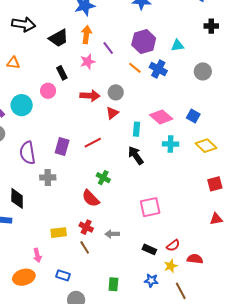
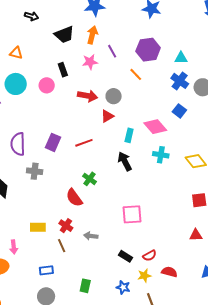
black arrow: (24, 24) -> (31, 16), size x0.6
blue cross: (158, 69) -> (180, 81), moved
cyan circle: (22, 105) -> (16, 84), moved
blue square: (193, 116) -> (179, 111), moved
blue rectangle: (63, 275) -> (46, 270), moved, turned -32

